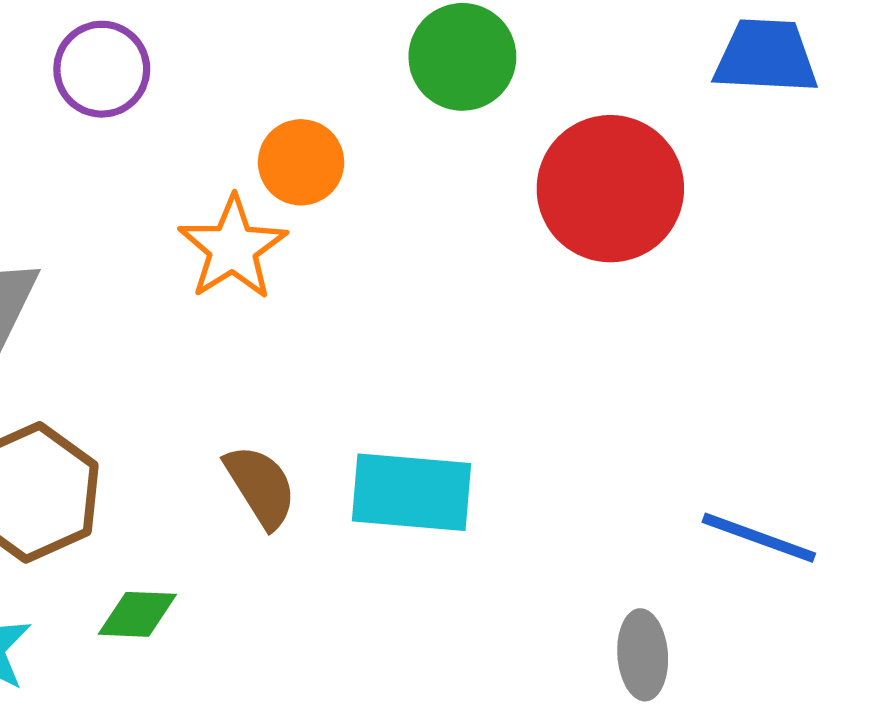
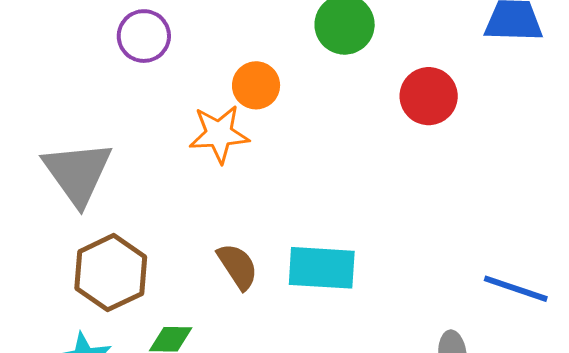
red circle: (610, 189) -> (429, 96), size x0.7
orange star: (233, 248) -> (219, 134), turned 30

